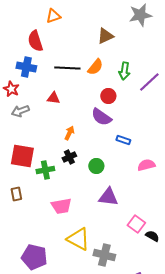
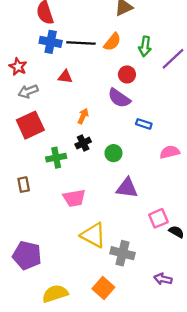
blue cross: (26, 67) -> (51, 42), moved
red square: (22, 156) -> (30, 125), moved, turned -35
pink square: (136, 224) -> (158, 218), turned 30
purple pentagon: (34, 257) -> (27, 255), moved

